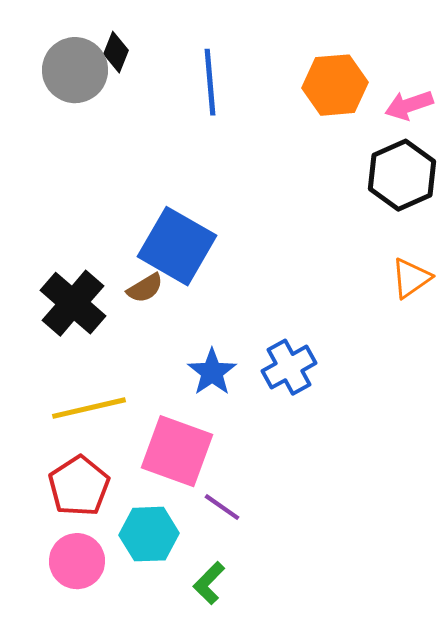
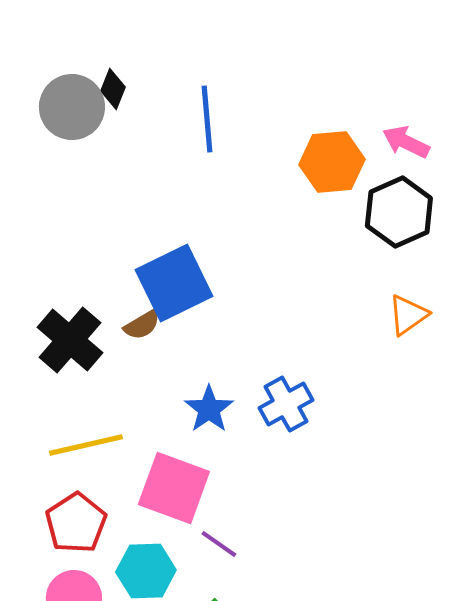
orange hexagon: (335, 85) -> (332, 162), moved
pink arrow: (409, 105) -> (406, 142), turned 45
blue square: (177, 246) -> (174, 283), turned 34

